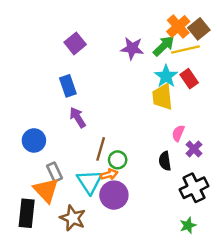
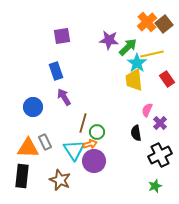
purple square: (75, 43) -> (62, 36), turned 30
green arrow: (164, 46) -> (128, 47), moved
yellow line: (185, 50) -> (152, 54), moved
red rectangle: (189, 79) -> (167, 79), moved
blue circle: (34, 140) -> (33, 107), moved
orange triangle: (46, 190) -> (28, 148), moved, turned -45

